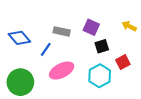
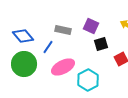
cyan hexagon: (100, 76) -> (88, 80), moved
green circle: (20, 82) -> (24, 64), moved

